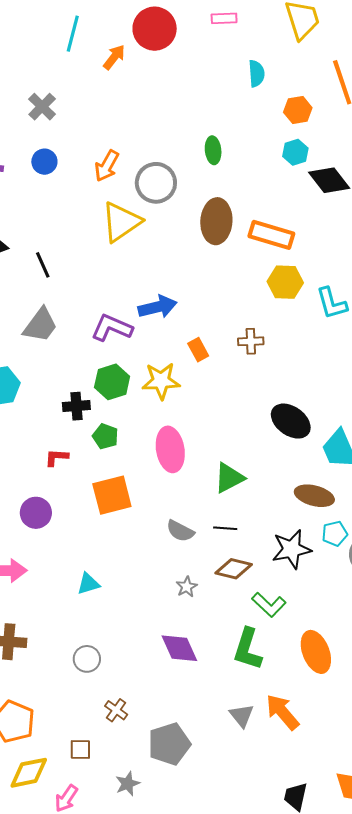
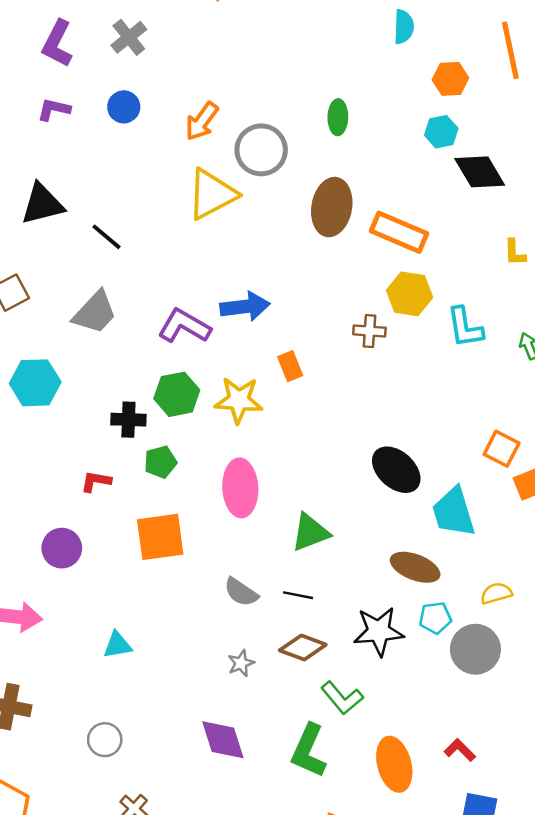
black line: (43, 265) -> (107, 237), turned -32
brown cross: (251, 341) -> (369, 331), moved
green pentagon: (105, 436) -> (160, 462), turned 30

